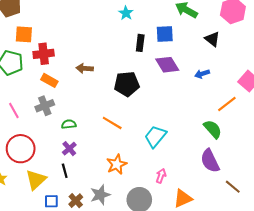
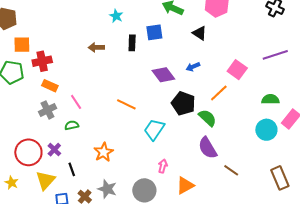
purple diamond: (167, 65) -> (163, 75), moved
brown arrow: (85, 68) -> (96, 47), moved
black pentagon: (127, 84) -> (183, 103), moved, turned 30
pink line: (14, 110) -> (76, 102), moved
orange line: (112, 123) -> (126, 104), moved
purple cross: (69, 149) -> (54, 150), moved
orange star: (117, 164) -> (104, 152), moved
gray star: (100, 195) -> (107, 189), turned -30

